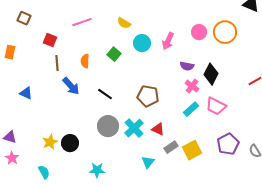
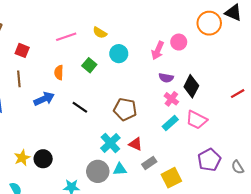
pink line: (82, 22) -> (66, 37), moved
orange circle: (225, 32) -> (209, 23), moved
pink arrow: (168, 41) -> (158, 50), moved
brown line: (57, 63) -> (19, 79), moved
blue arrow: (71, 86) -> (44, 99), turned -72
gray circle: (108, 126) -> (98, 171), moved
yellow square: (192, 150) -> (171, 178), moved
cyan triangle: (148, 162) -> (120, 169), moved, turned 48

